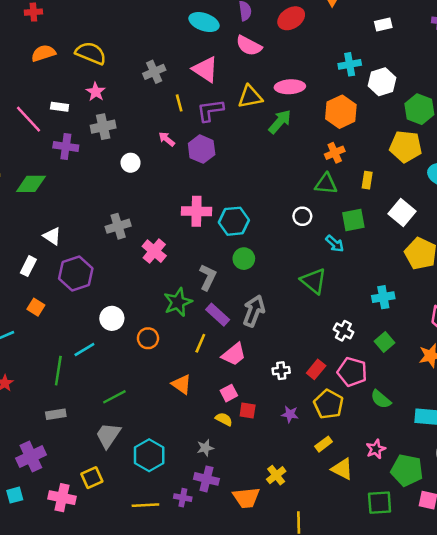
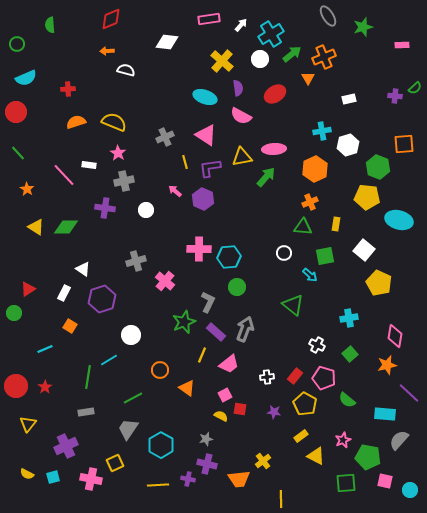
purple cross: (66, 147) -> (105, 208), moved
orange circle: (148, 338) -> (160, 370), moved

